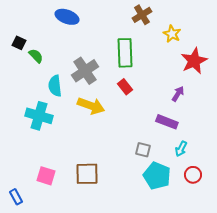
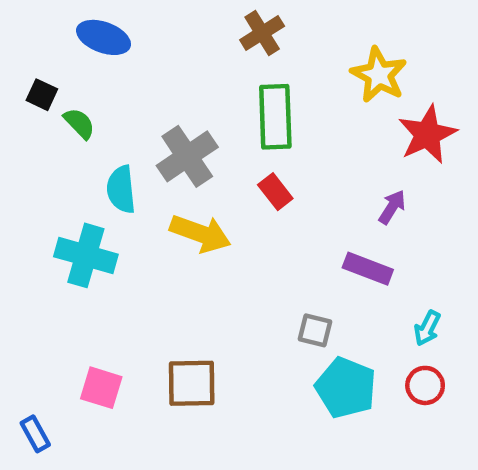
brown cross: (142, 15) -> (262, 33), moved
blue ellipse: (67, 17) -> (104, 37), moved
yellow star: (172, 34) -> (379, 75), size x1.4
cyan arrow: (181, 149) -> (427, 328), moved

